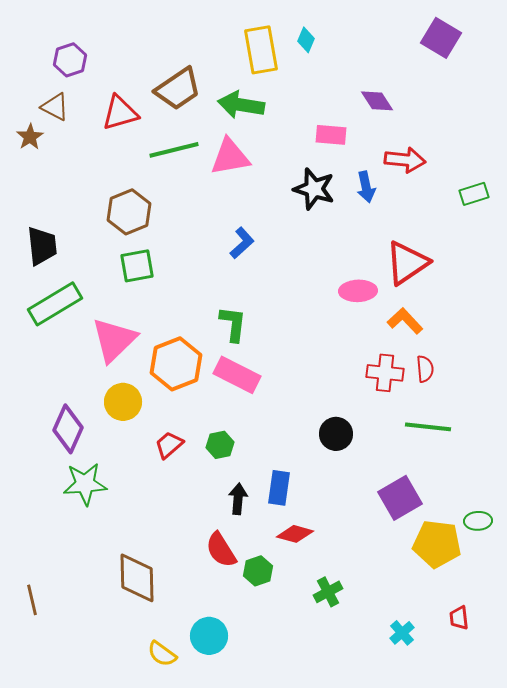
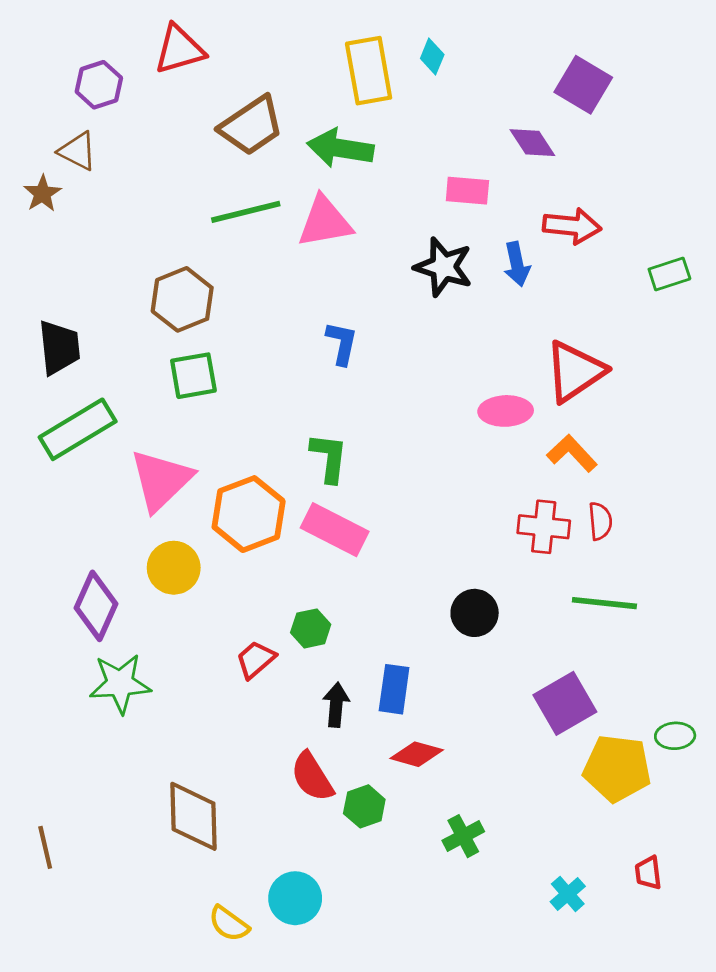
purple square: (441, 38) -> (583, 85), moved
red triangle: (120, 113) -> (179, 49), moved
blue L-shape: (242, 243) -> (342, 343), turned -36
red trapezoid: (169, 445) -> (256, 660), moved

